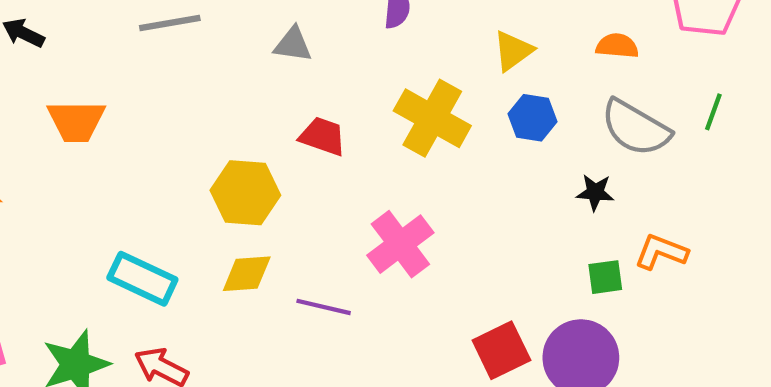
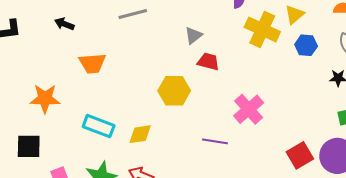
gray triangle: (293, 45) -> (193, 35), moved, turned -42
yellow cross: (432, 118) -> (262, 29), moved
yellow diamond: (247, 274) -> (140, 134), moved
cyan rectangle: (142, 279) -> (99, 126), moved

